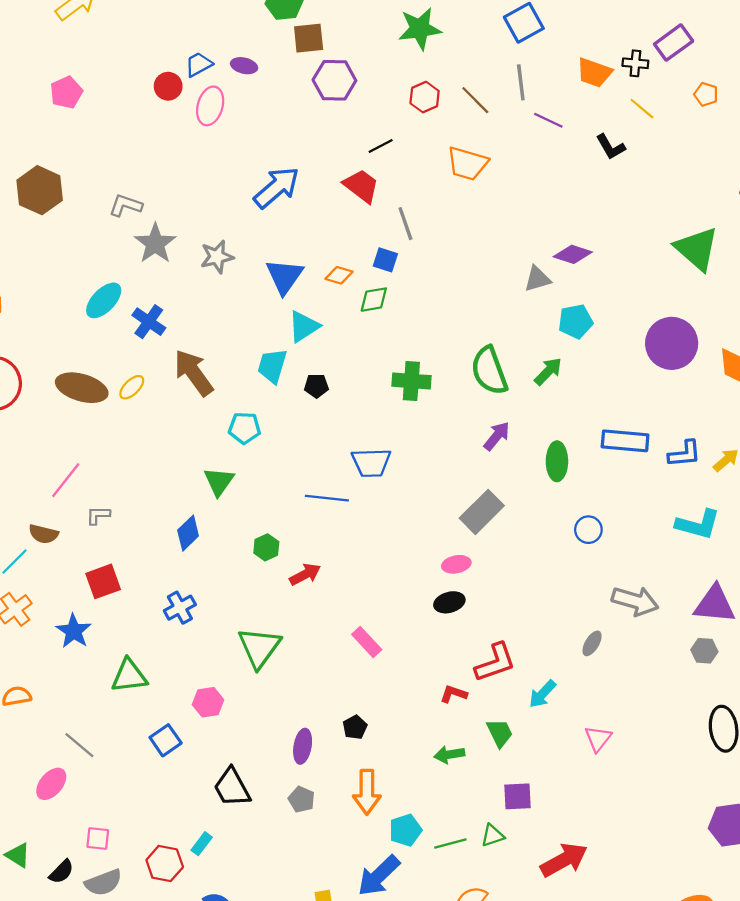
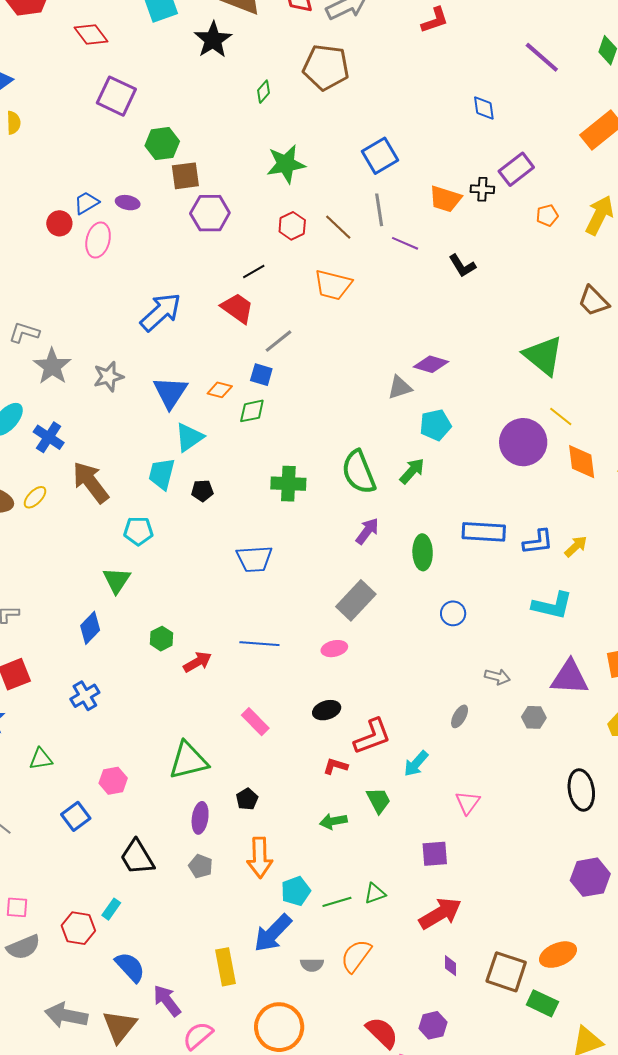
orange pentagon: (706, 94) -> (547, 215), turned -30
yellow line: (642, 109) -> (561, 416), moved
gray line: (405, 224) -> (278, 341), turned 72
blue line: (327, 498) -> (259, 644), moved
gray arrow: (635, 601) -> (497, 677), size x0.6
black ellipse: (449, 602) -> (327, 710), moved
green triangle: (259, 648) -> (188, 761), moved, turned 42
gray hexagon: (704, 651) -> (534, 717), moved
green triangle: (129, 676) -> (41, 759), size x0.7
purple square: (517, 796) -> (435, 854), moved

